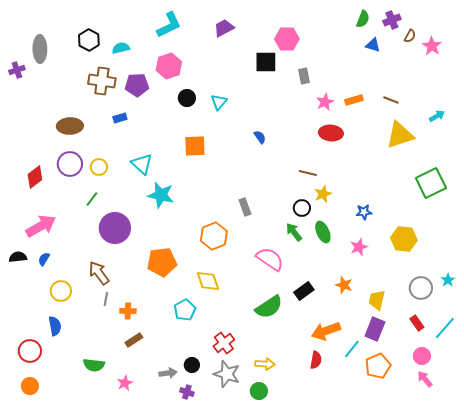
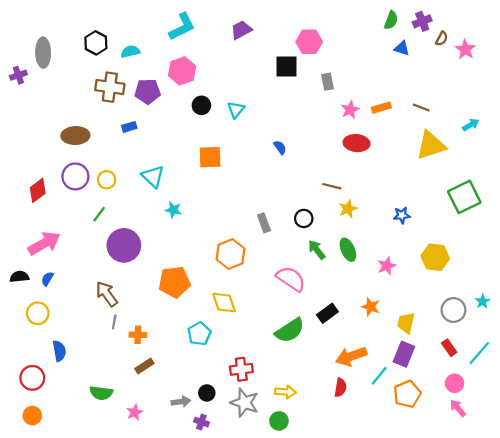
cyan star: (161, 195) -> (173, 210), size x0.6
black circle: (302, 208) -> (304, 218), moved
blue star: (364, 212) -> (402, 215), moved
yellow circle: (61, 291) -> (38, 313), moved
red cross: (224, 343) -> (241, 369), turned 30

